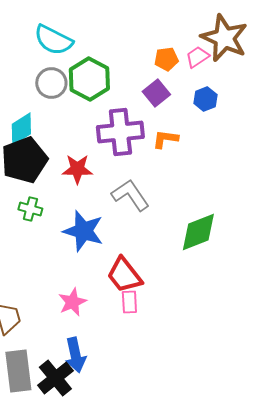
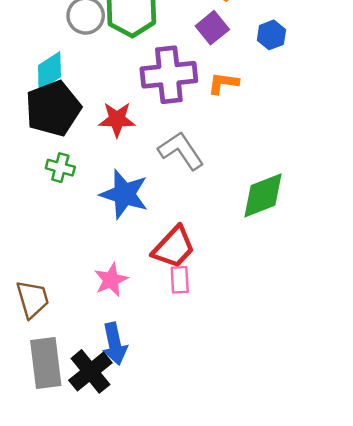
red trapezoid: (124, 275) -> (174, 247), turned -99

